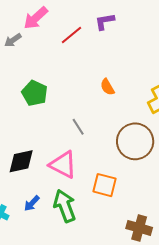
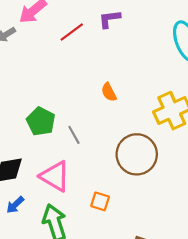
green pentagon: (35, 93) -> (41, 121), moved
orange square: (104, 185) -> (100, 201), size x0.7
blue arrow: (32, 203) -> (15, 205), moved

